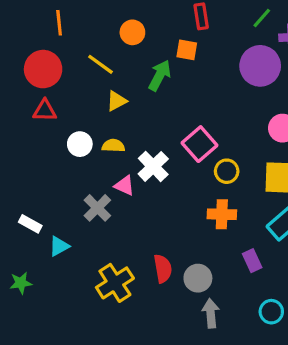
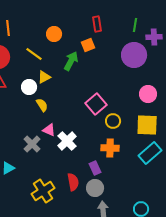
green line: (262, 18) -> (135, 25), turned -32
orange square: (187, 50) -> (88, 45), turned -32
white circle: (80, 144) -> (29, 87), moved
yellow semicircle: (113, 146) -> (42, 105), turned 56
white cross: (153, 166) -> (67, 141), moved
purple rectangle: (252, 261) -> (95, 168), moved

